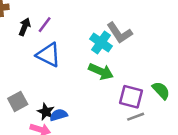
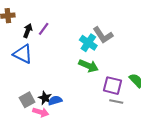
blue triangle: (48, 55) -> (23, 54), moved
gray square: (18, 101) -> (27, 100), moved
gray line: (136, 117) -> (116, 101), turned 32

